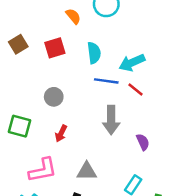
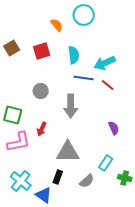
gray arrow: (111, 120) -> (71, 106), moved
red arrow: (61, 133) -> (42, 129), moved
pink L-shape: (43, 170) -> (19, 142), moved
gray triangle: (87, 171) -> (68, 152), size x1.4

